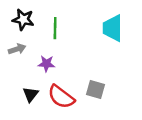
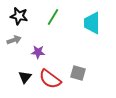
green line: (55, 28) -> (53, 17), moved, turned 30

